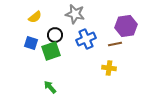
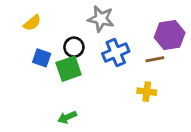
yellow semicircle: (35, 17) -> (32, 23), moved
green arrow: (50, 87) -> (67, 117), turned -72

